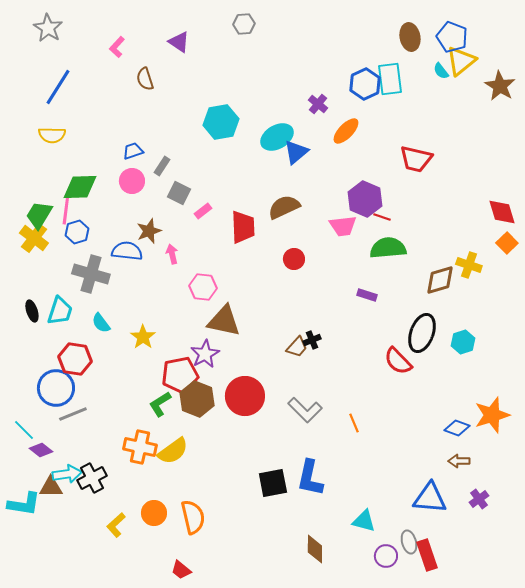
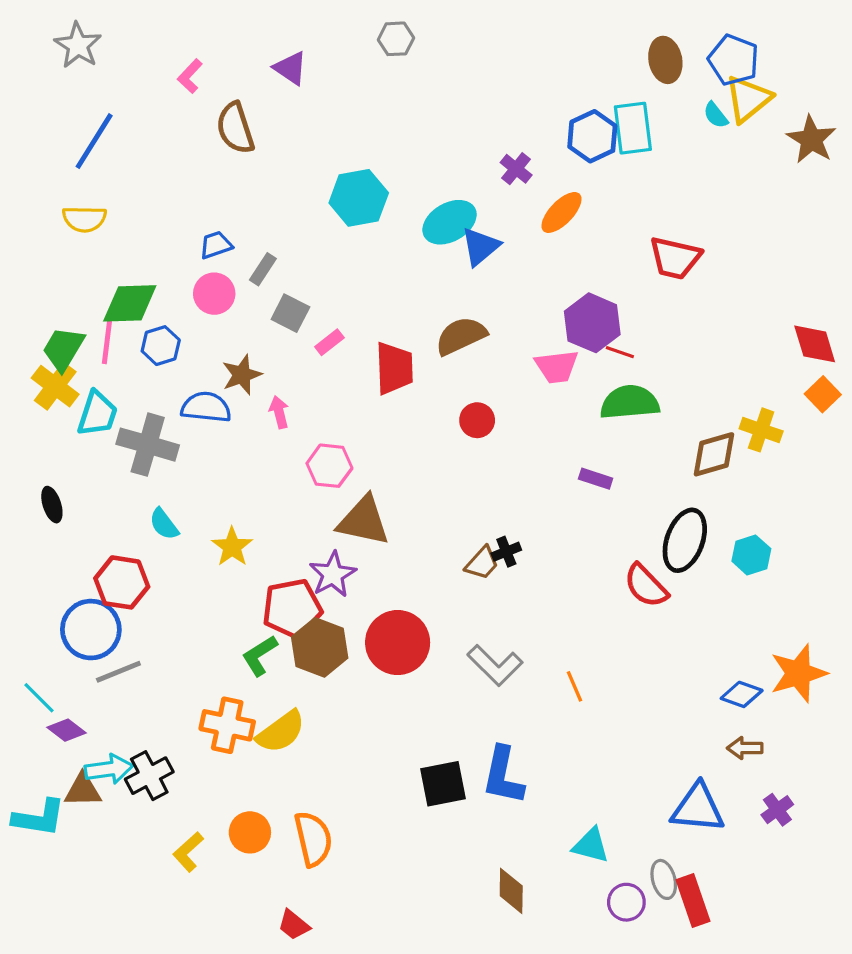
brown semicircle: (145, 79) -> (235, 128), size x1.4
blue hexagon: (77, 232) -> (161, 346), moved
cyan trapezoid: (60, 311) -> (97, 414), moved

